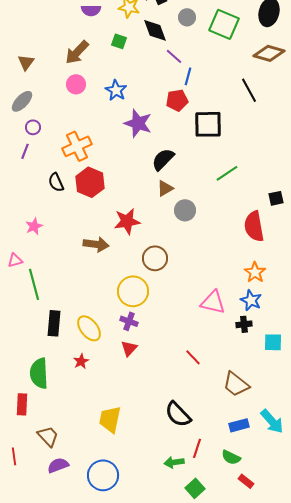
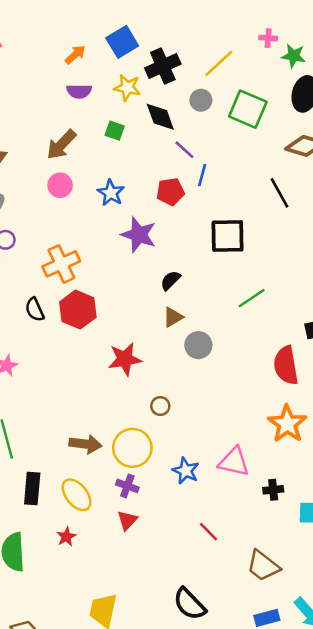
red pentagon: (177, 100) -> (170, 192), moved
black semicircle: (163, 159) -> (170, 280), size x0.7
brown arrow: (96, 244) -> (85, 444), moved
brown circle: (155, 258) -> (160, 406), size x0.6
orange star: (255, 272) -> (287, 424), size x1.4
blue star: (251, 300) -> (186, 471), moved

